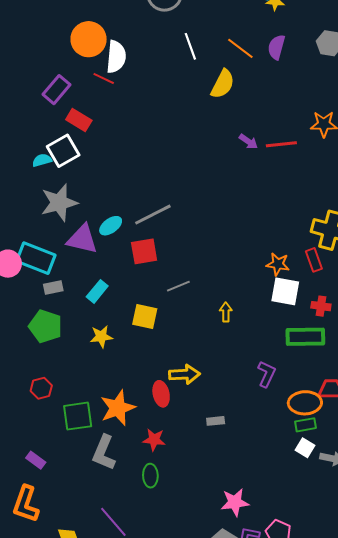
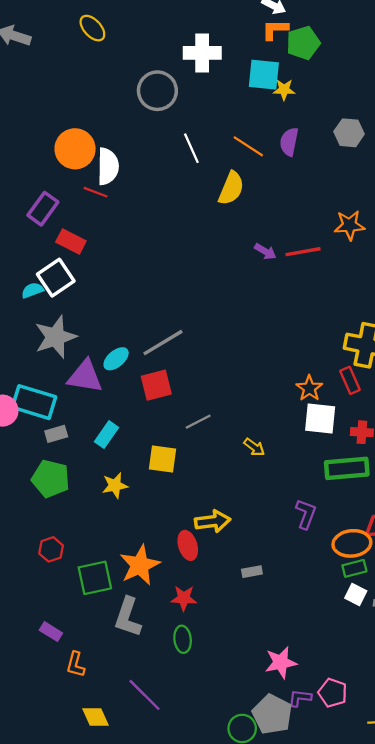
orange star: (278, 264) -> (309, 388), turned 30
yellow arrow: (226, 312) -> (254, 447), turned 132
orange L-shape: (26, 504) -> (76, 664), moved, size x0.6

